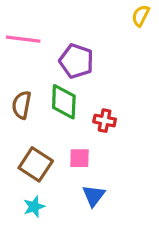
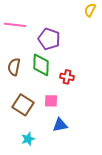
blue triangle: (94, 196) -> (60, 125), turned 42
cyan star: (34, 207) -> (28, 139), moved

